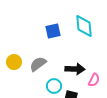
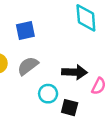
blue square: (53, 31) -> (25, 30), moved

